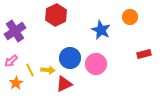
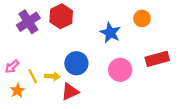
purple cross: (15, 31) -> (28, 22), moved
red rectangle: (144, 54) -> (157, 59), size x1.5
pink circle: (96, 64) -> (120, 70), moved

